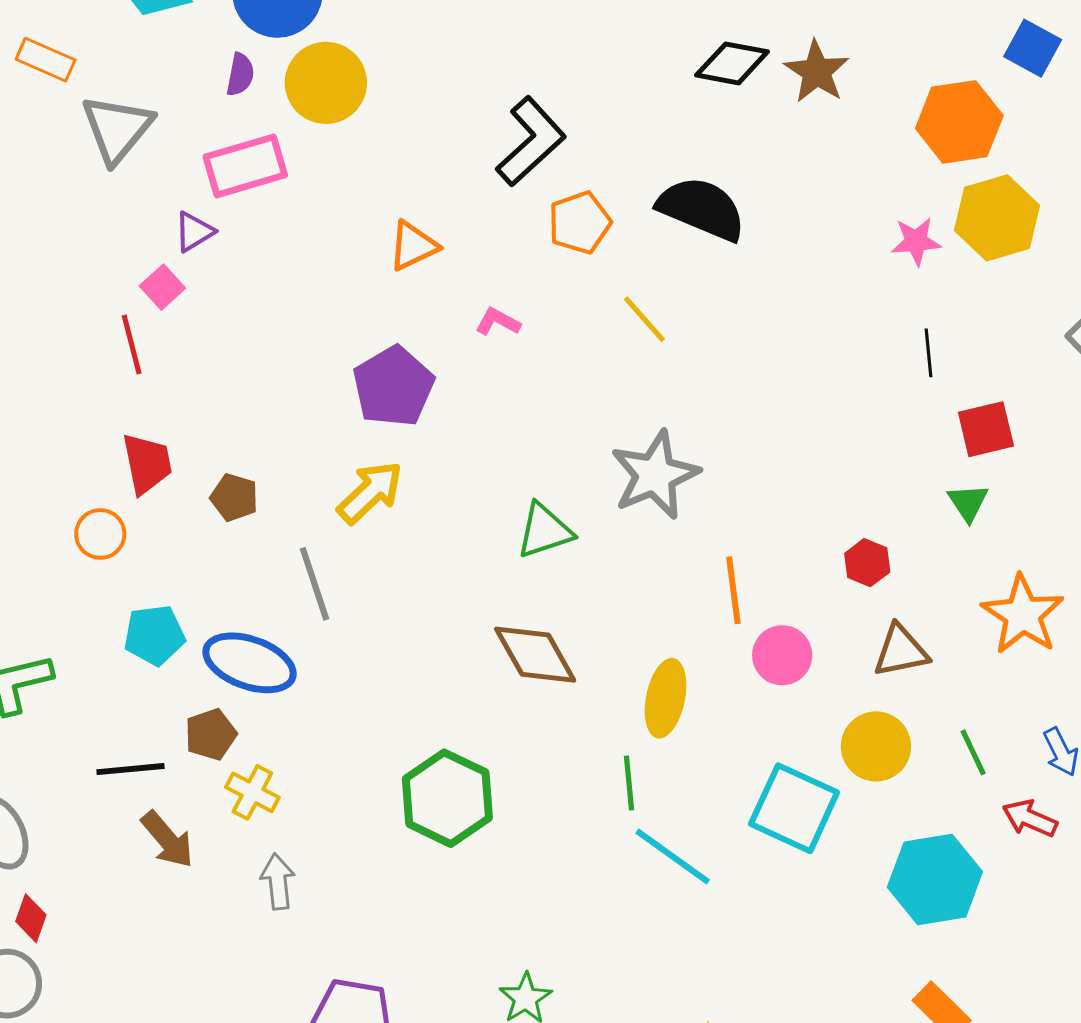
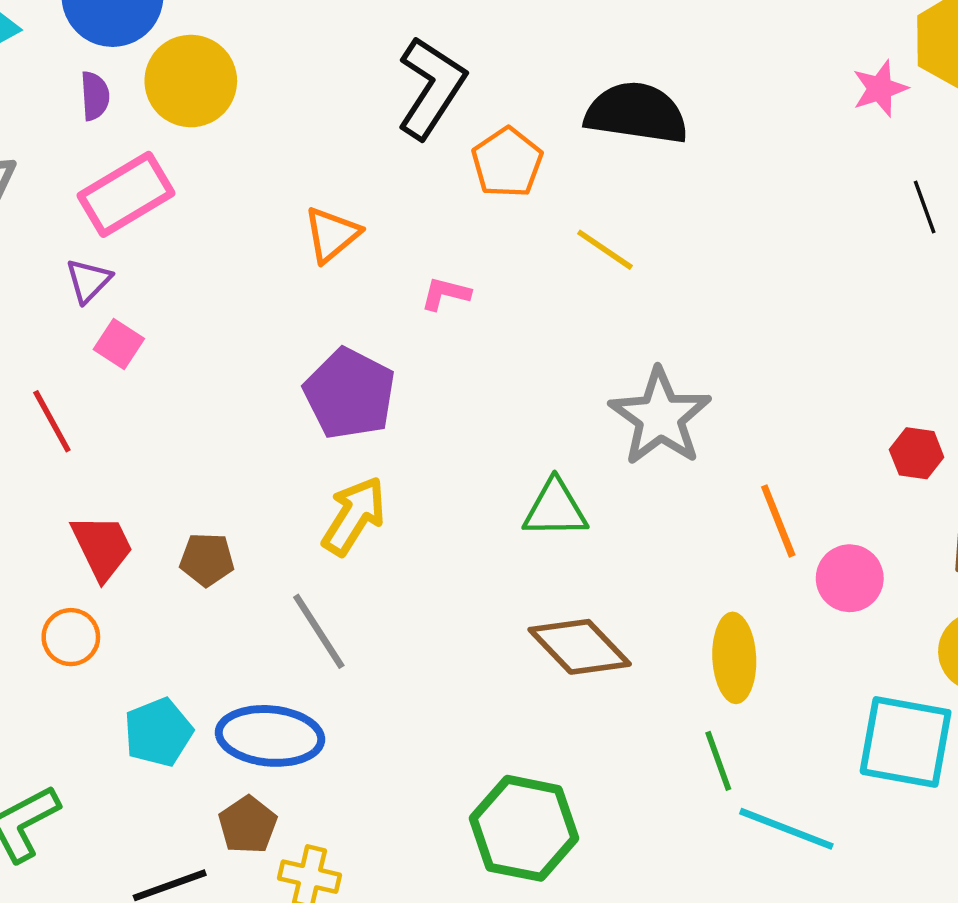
pink square: (162, 287) -> (119, 344), moved
green triangle: (545, 531) -> (555, 509), turned 32

